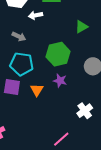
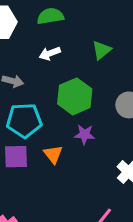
white arrow: (35, 15) -> (50, 53), moved

